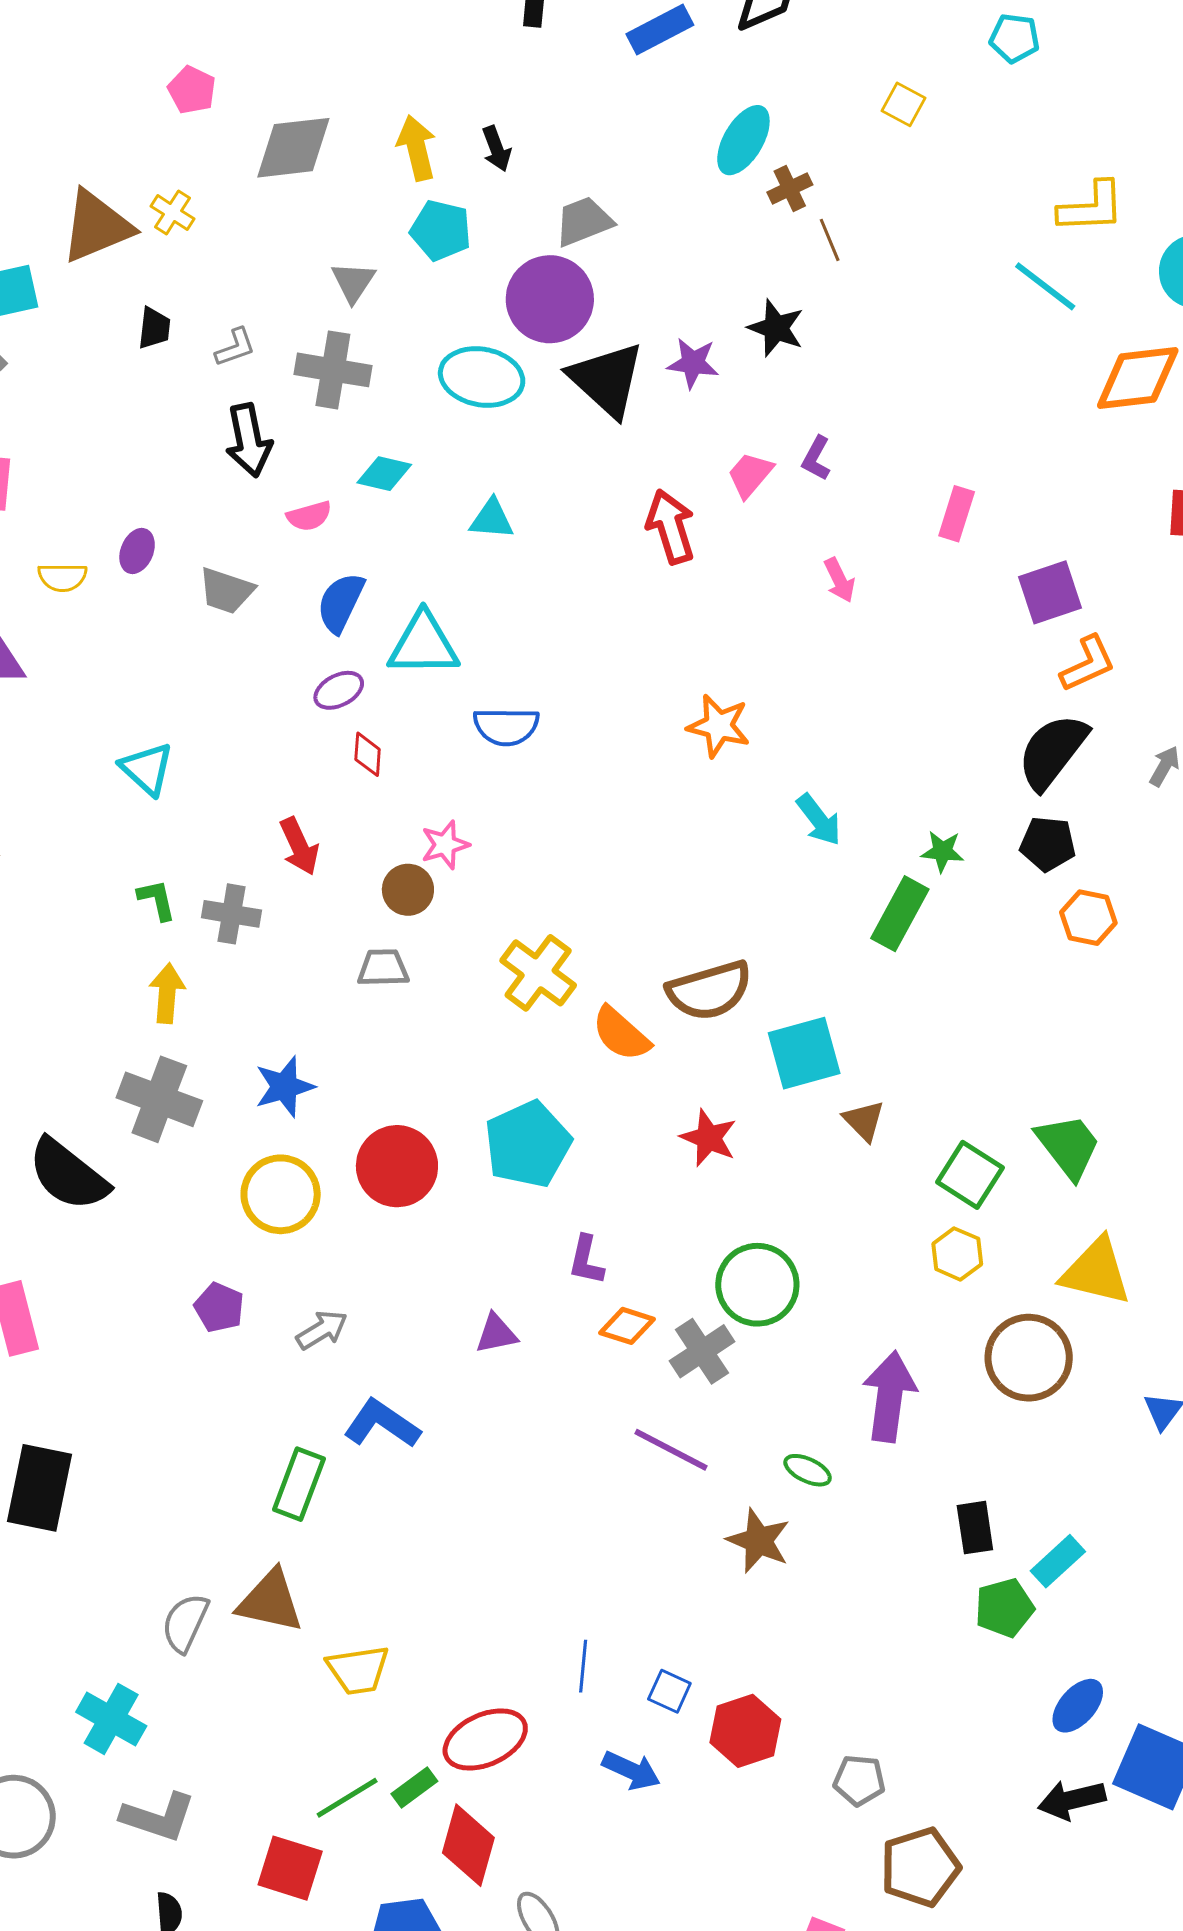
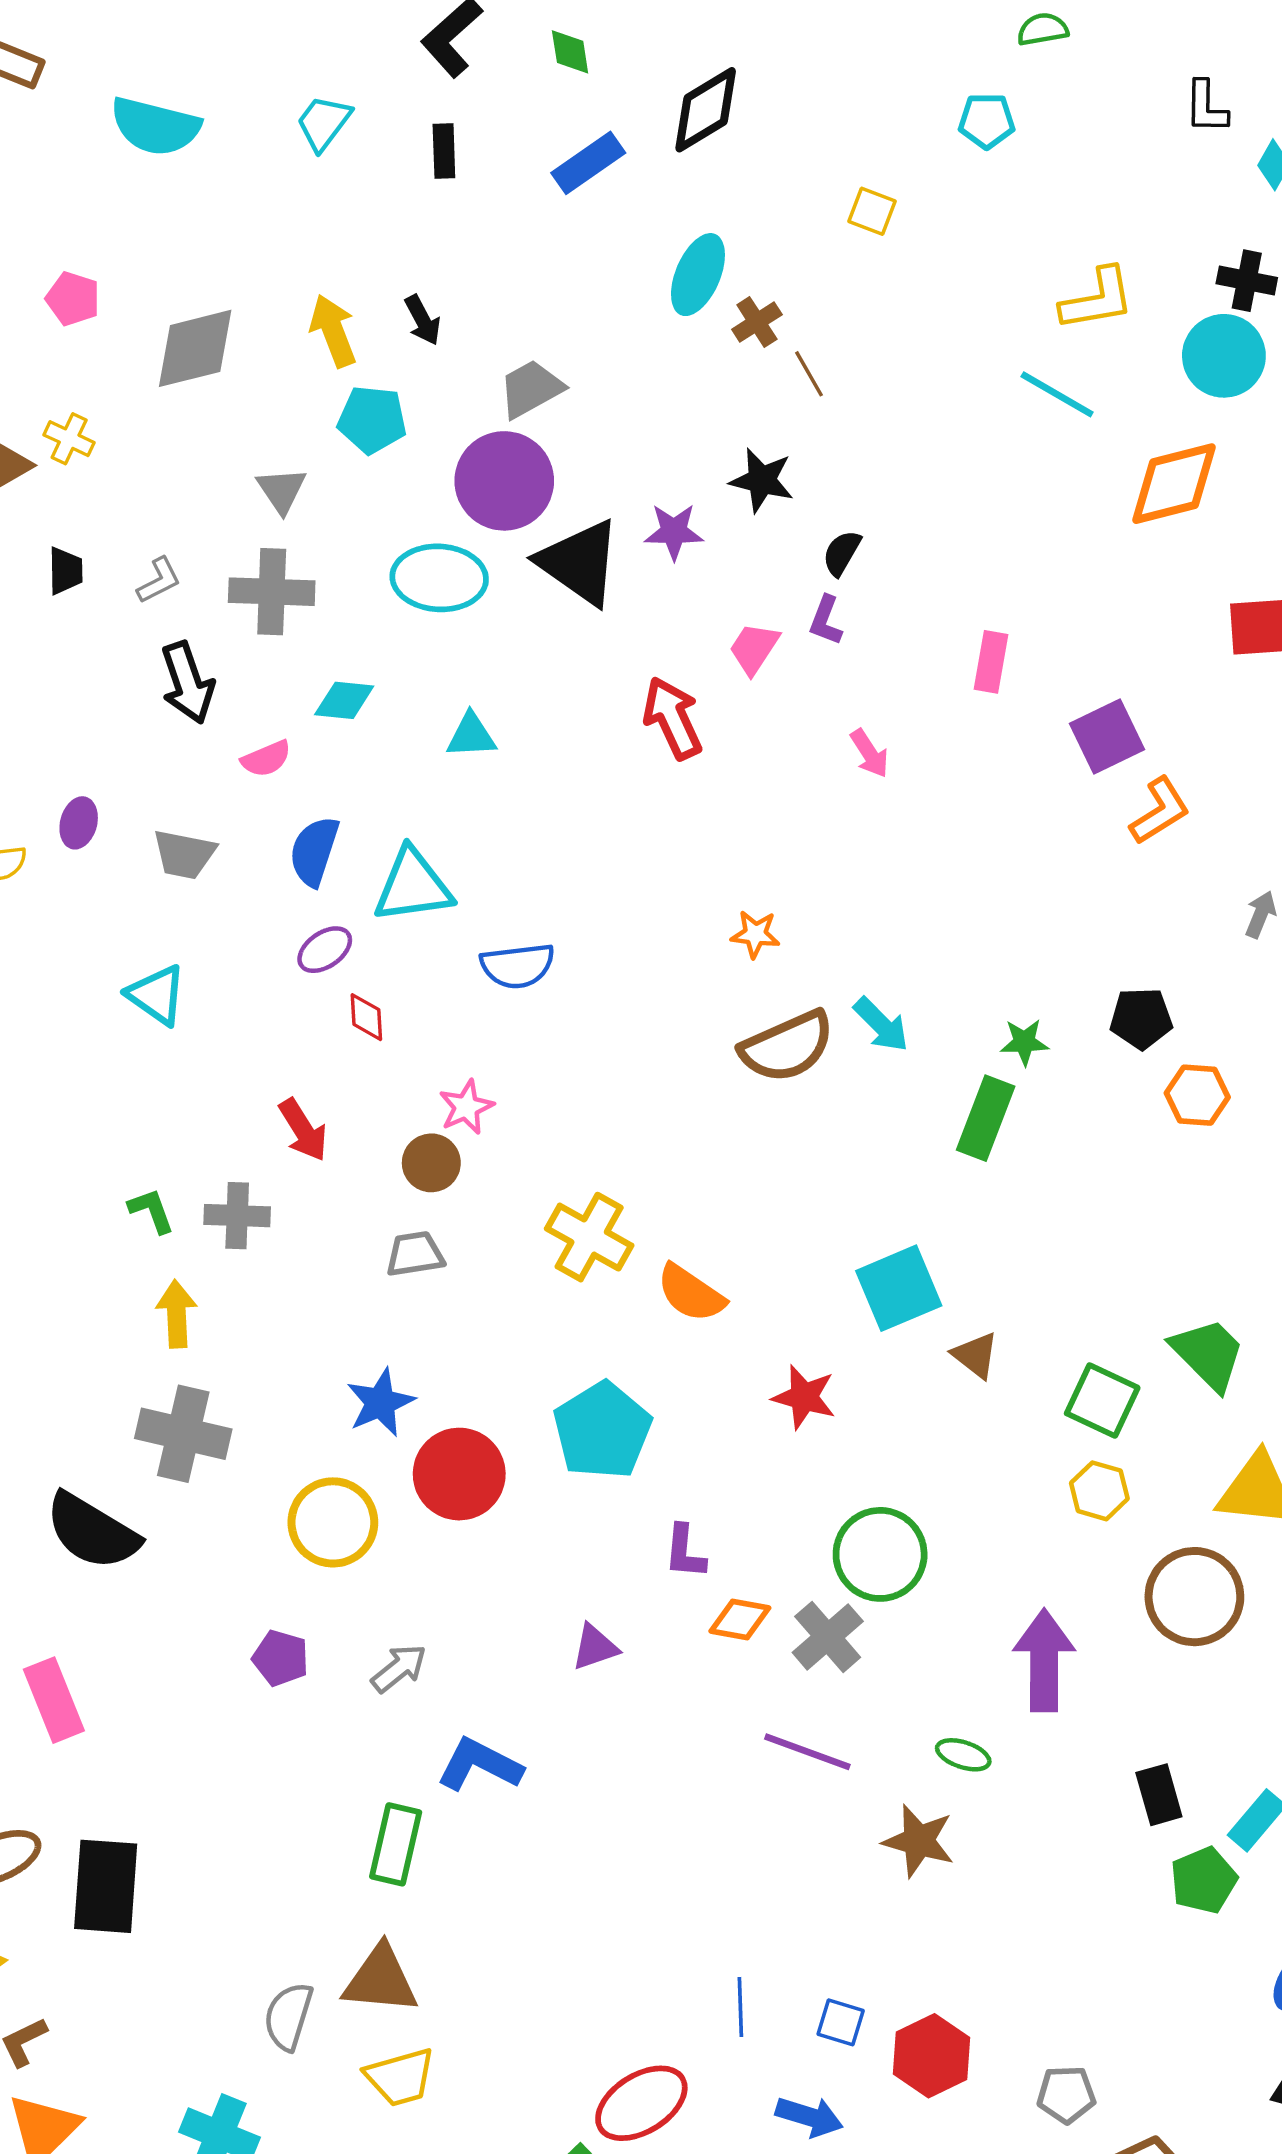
orange star: (719, 726) -> (755, 934), size x0.7
black semicircle: (1052, 751) -> (842, 553), moved, size x0.5
cyan triangle: (147, 769) -> (157, 995), moved
brown semicircle: (709, 990) -> (787, 1047), moved
blue star: (285, 1087) -> (380, 1402), moved
yellow trapezoid: (358, 1670) -> (400, 2077), moved

